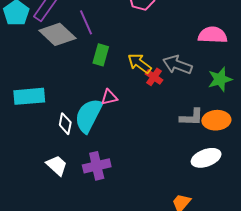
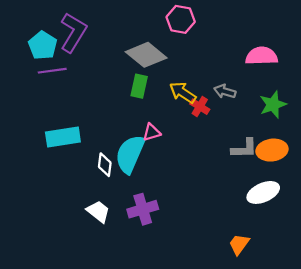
purple line: (86, 22) -> (52, 71), moved, turned -70
gray diamond: (57, 34) -> (146, 55), moved
gray arrow: (177, 65) -> (225, 91), size x0.7

